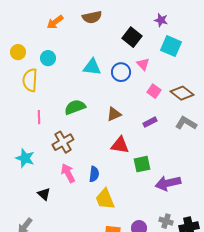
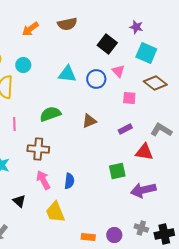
pink square: (154, 91) -> (129, 98), turned -32
brown diamond: (182, 93) -> (155, 83), moved
brown cross: (63, 142) -> (38, 149), turned 35
red triangle: (120, 145) -> (144, 152), moved
yellow trapezoid: (105, 199) -> (55, 212), moved

